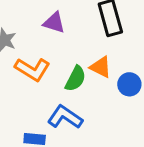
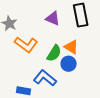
purple triangle: (54, 23) -> (53, 19), moved
blue circle: (129, 84) -> (69, 64), moved

